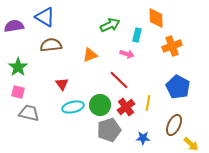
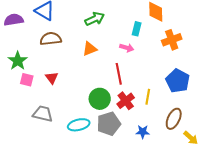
green arrow: (110, 25) -> (95, 19), moved
red line: (119, 80) -> (119, 74), turned 35
red triangle: (62, 84) -> (52, 78), moved
pink square: (18, 92) -> (27, 80), moved
cyan ellipse: (73, 107) -> (79, 125), moved
gray trapezoid: (29, 113) -> (43, 114), moved

